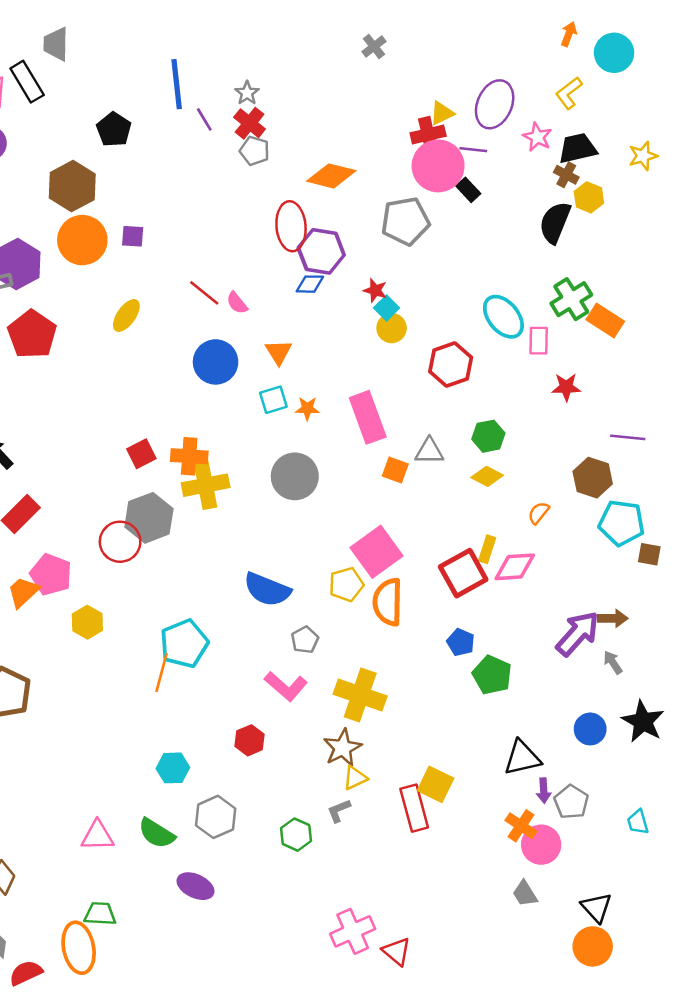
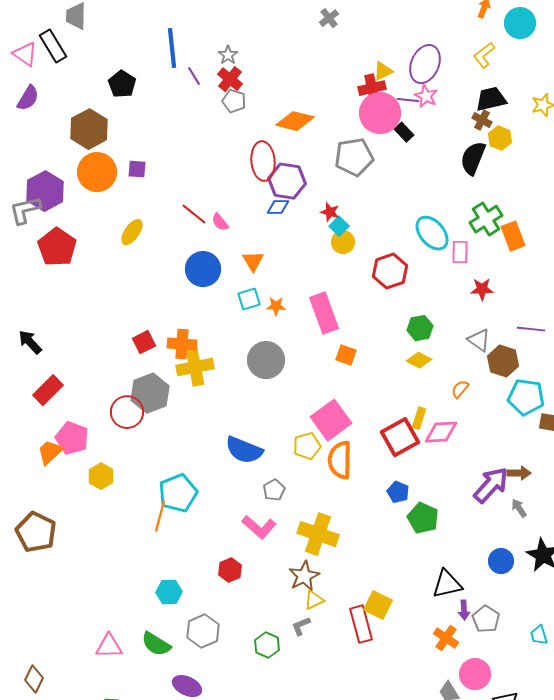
pink star: (537, 137) -> (426, 96), moved
orange rectangle: (605, 321) -> (513, 236), turned 36
gray triangle: (429, 451) -> (479, 340), moved, turned 35
pink circle: (541, 845) -> (475, 674), moved

